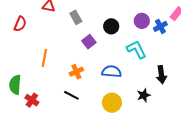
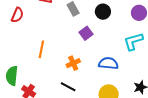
black circle: (111, 26) -> (103, 12), moved
cyan L-shape: (136, 50) -> (133, 41), turned -80

